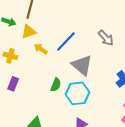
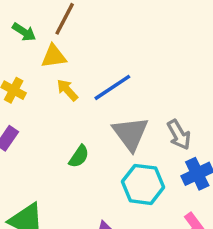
gray arrow: (106, 38) -> (179, 135), moved
cyan hexagon: (78, 93) -> (143, 184), moved

